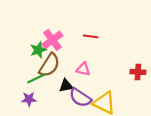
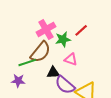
red line: (91, 36) -> (81, 30), turned -56
green star: (38, 50) -> (63, 39), moved

